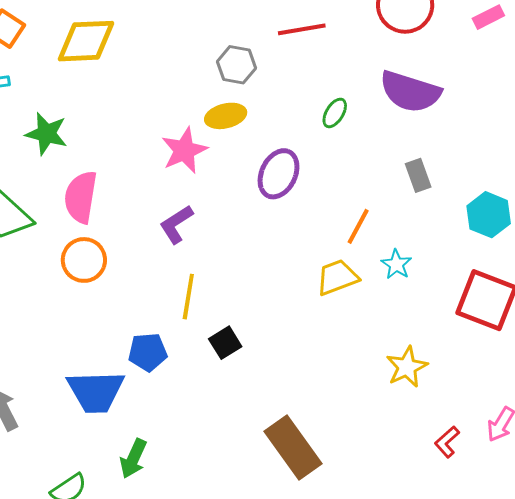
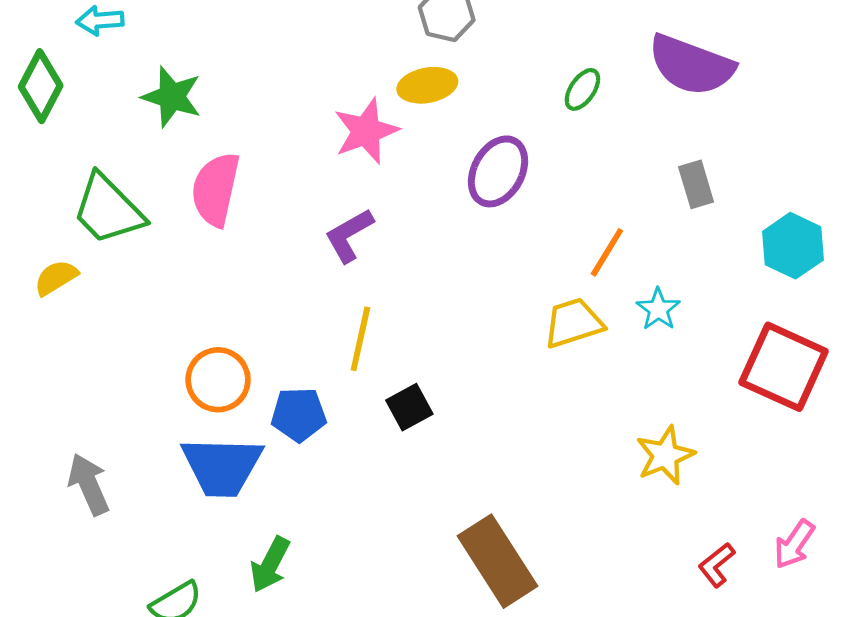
orange circle: (84, 260) -> (218, 380), moved

